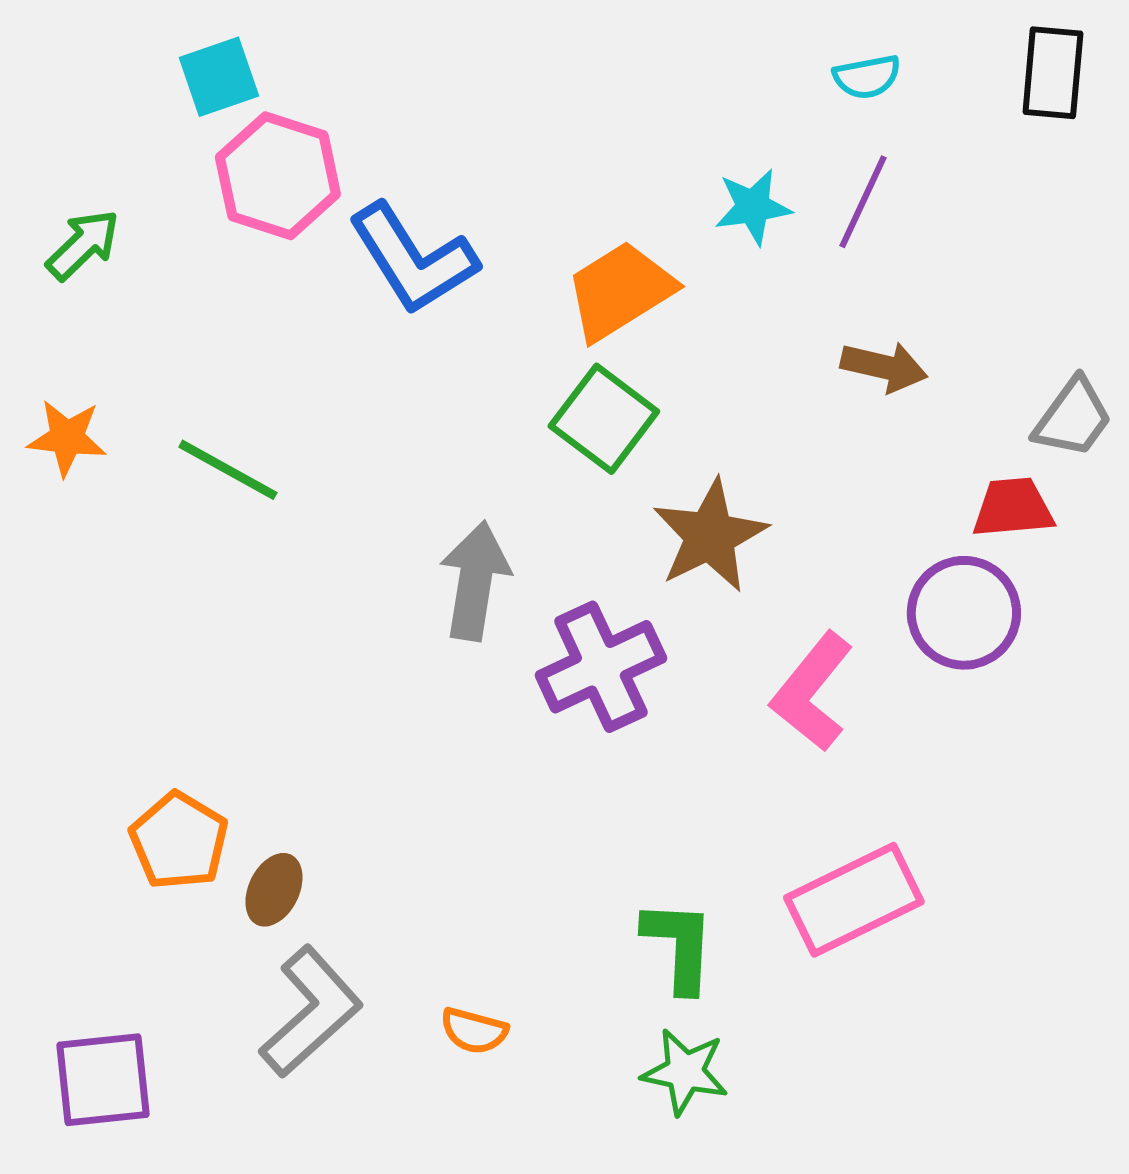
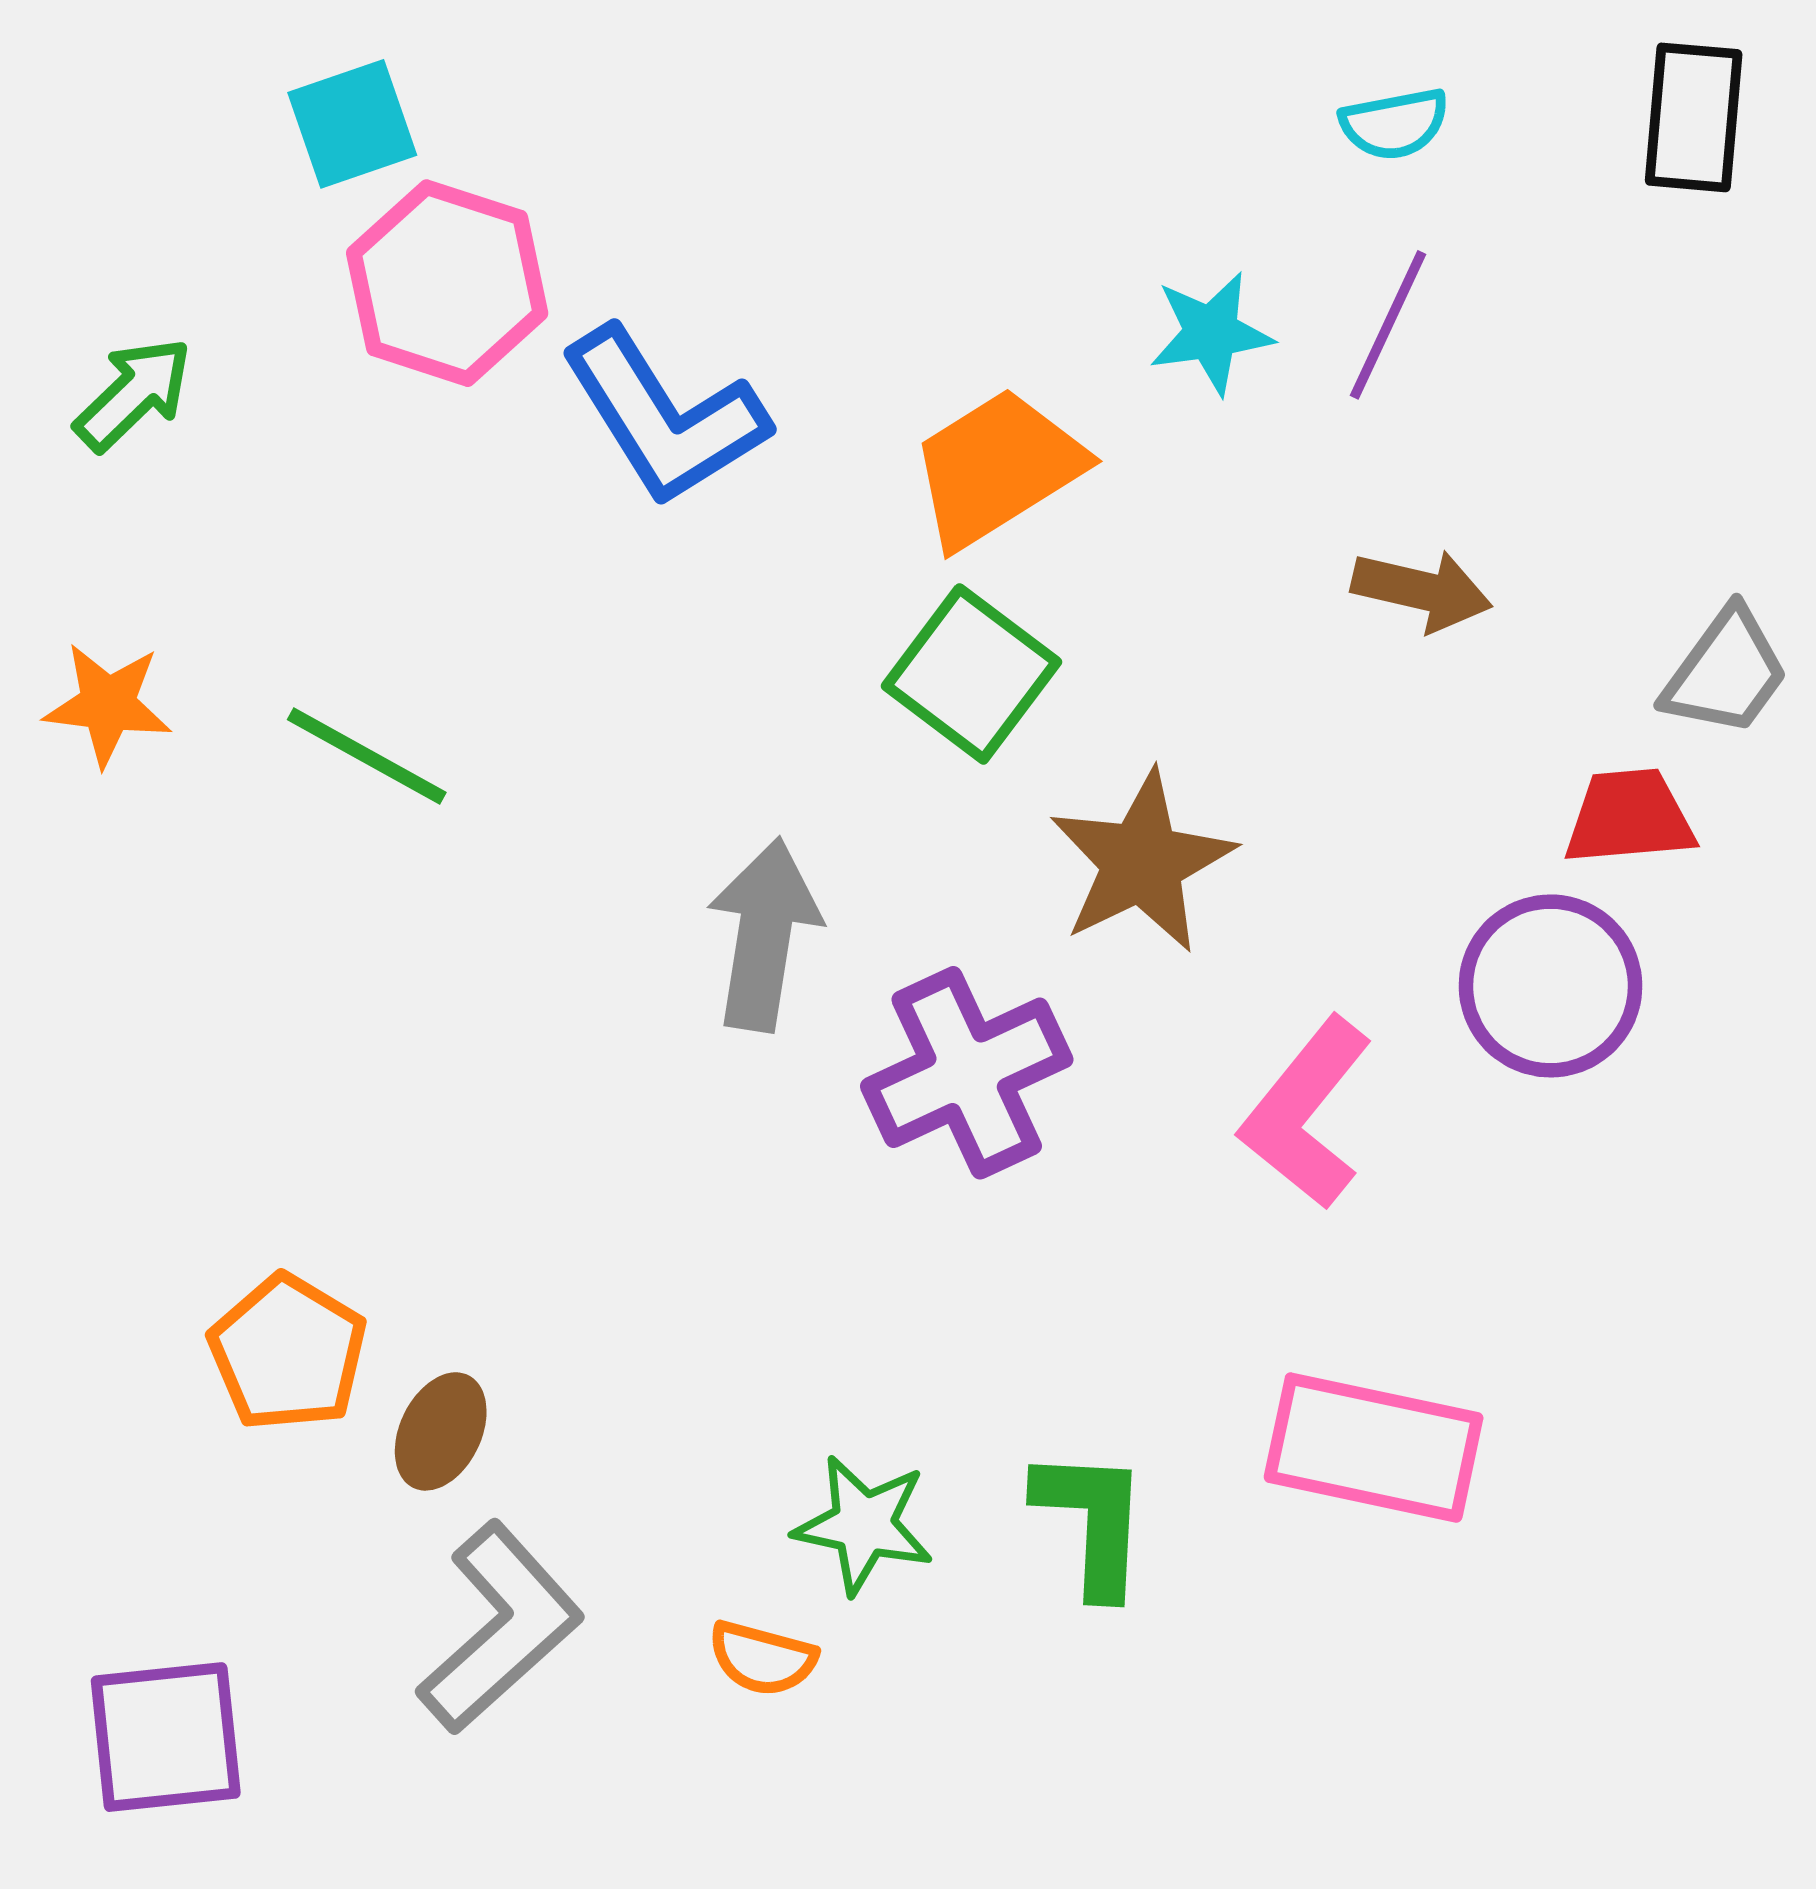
pink rectangle: (854, 900) -> (1374, 1448), turned 38
green star: (685, 1072) -> (864, 1525), moved

